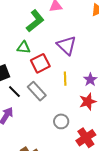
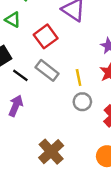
green triangle: (24, 47) -> (13, 20), moved, turned 32
yellow line: (65, 79) -> (79, 78), moved

